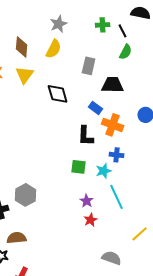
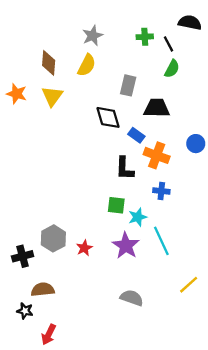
black diamond: (58, 94) -> (108, 117), moved
cyan star: (104, 171) -> (138, 217), moved
purple star: (87, 201) -> (126, 246), size x1.6
red star: (91, 220) -> (84, 248), moved
gray semicircle: (112, 258) -> (132, 298), moved

